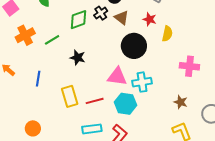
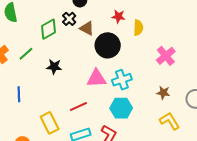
brown triangle: (122, 18) -> (87, 28), moved
pink cross: (189, 66) -> (166, 56), turned -36
yellow rectangle: (70, 96) -> (50, 123), moved
cyan hexagon: (126, 104) -> (121, 108), moved

